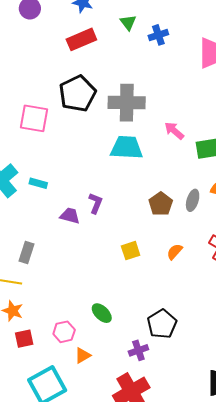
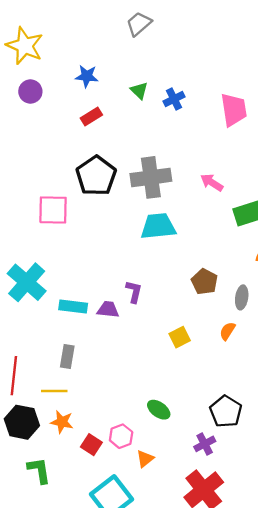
red rectangle: (81, 39) -> (91, 117), size x0.7
pink arrow: (174, 131) -> (212, 183), moved
cyan rectangle: (38, 183) -> (73, 307), moved, size x1.4
gray ellipse: (193, 200) -> (242, 297), moved
red square: (24, 339) -> (91, 445), moved, turned -36

